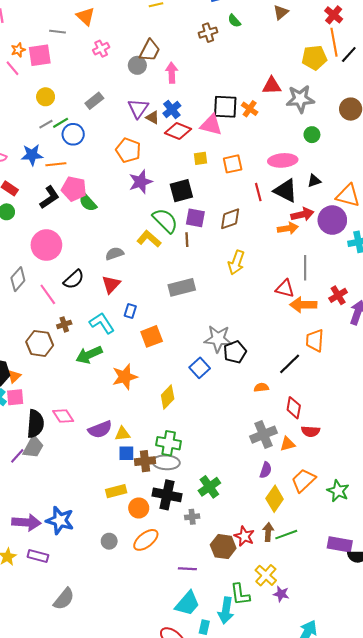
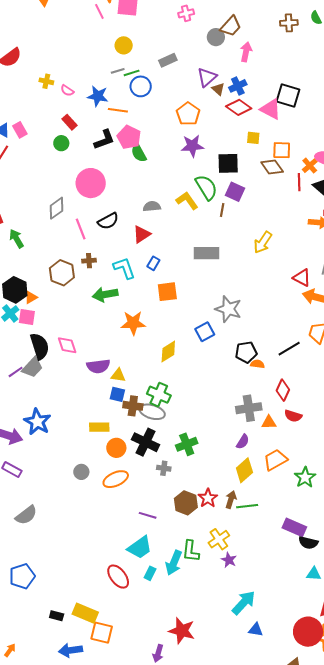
orange cross: (250, 109) -> (310, 166), moved
brown diamond: (230, 219) -> (272, 167), moved, turned 60
black pentagon: (235, 352) -> (246, 352), moved
black semicircle: (35, 424) -> (40, 346), turned -36
blue star: (60, 520) -> (37, 422), moved

